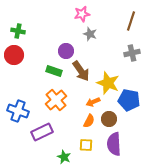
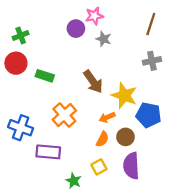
green cross: (18, 31) -> (21, 35), turned -32
purple circle: (66, 51) -> (76, 29), moved
green rectangle: (54, 71) -> (45, 76), moved
purple rectangle: (42, 132) -> (48, 152), turned 30
yellow square: (86, 145) -> (99, 167), turned -32

